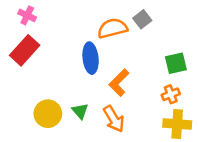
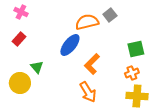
red rectangle: (25, 50) -> (19, 39), size x0.6
blue ellipse: (91, 58) -> (70, 45), turned 45
green triangle: (80, 111) -> (37, 67), moved
yellow circle: (48, 114) -> (20, 83), moved

